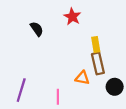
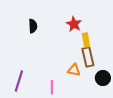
red star: (72, 17) -> (74, 24), moved
black semicircle: (37, 29) -> (33, 26), turned 32

